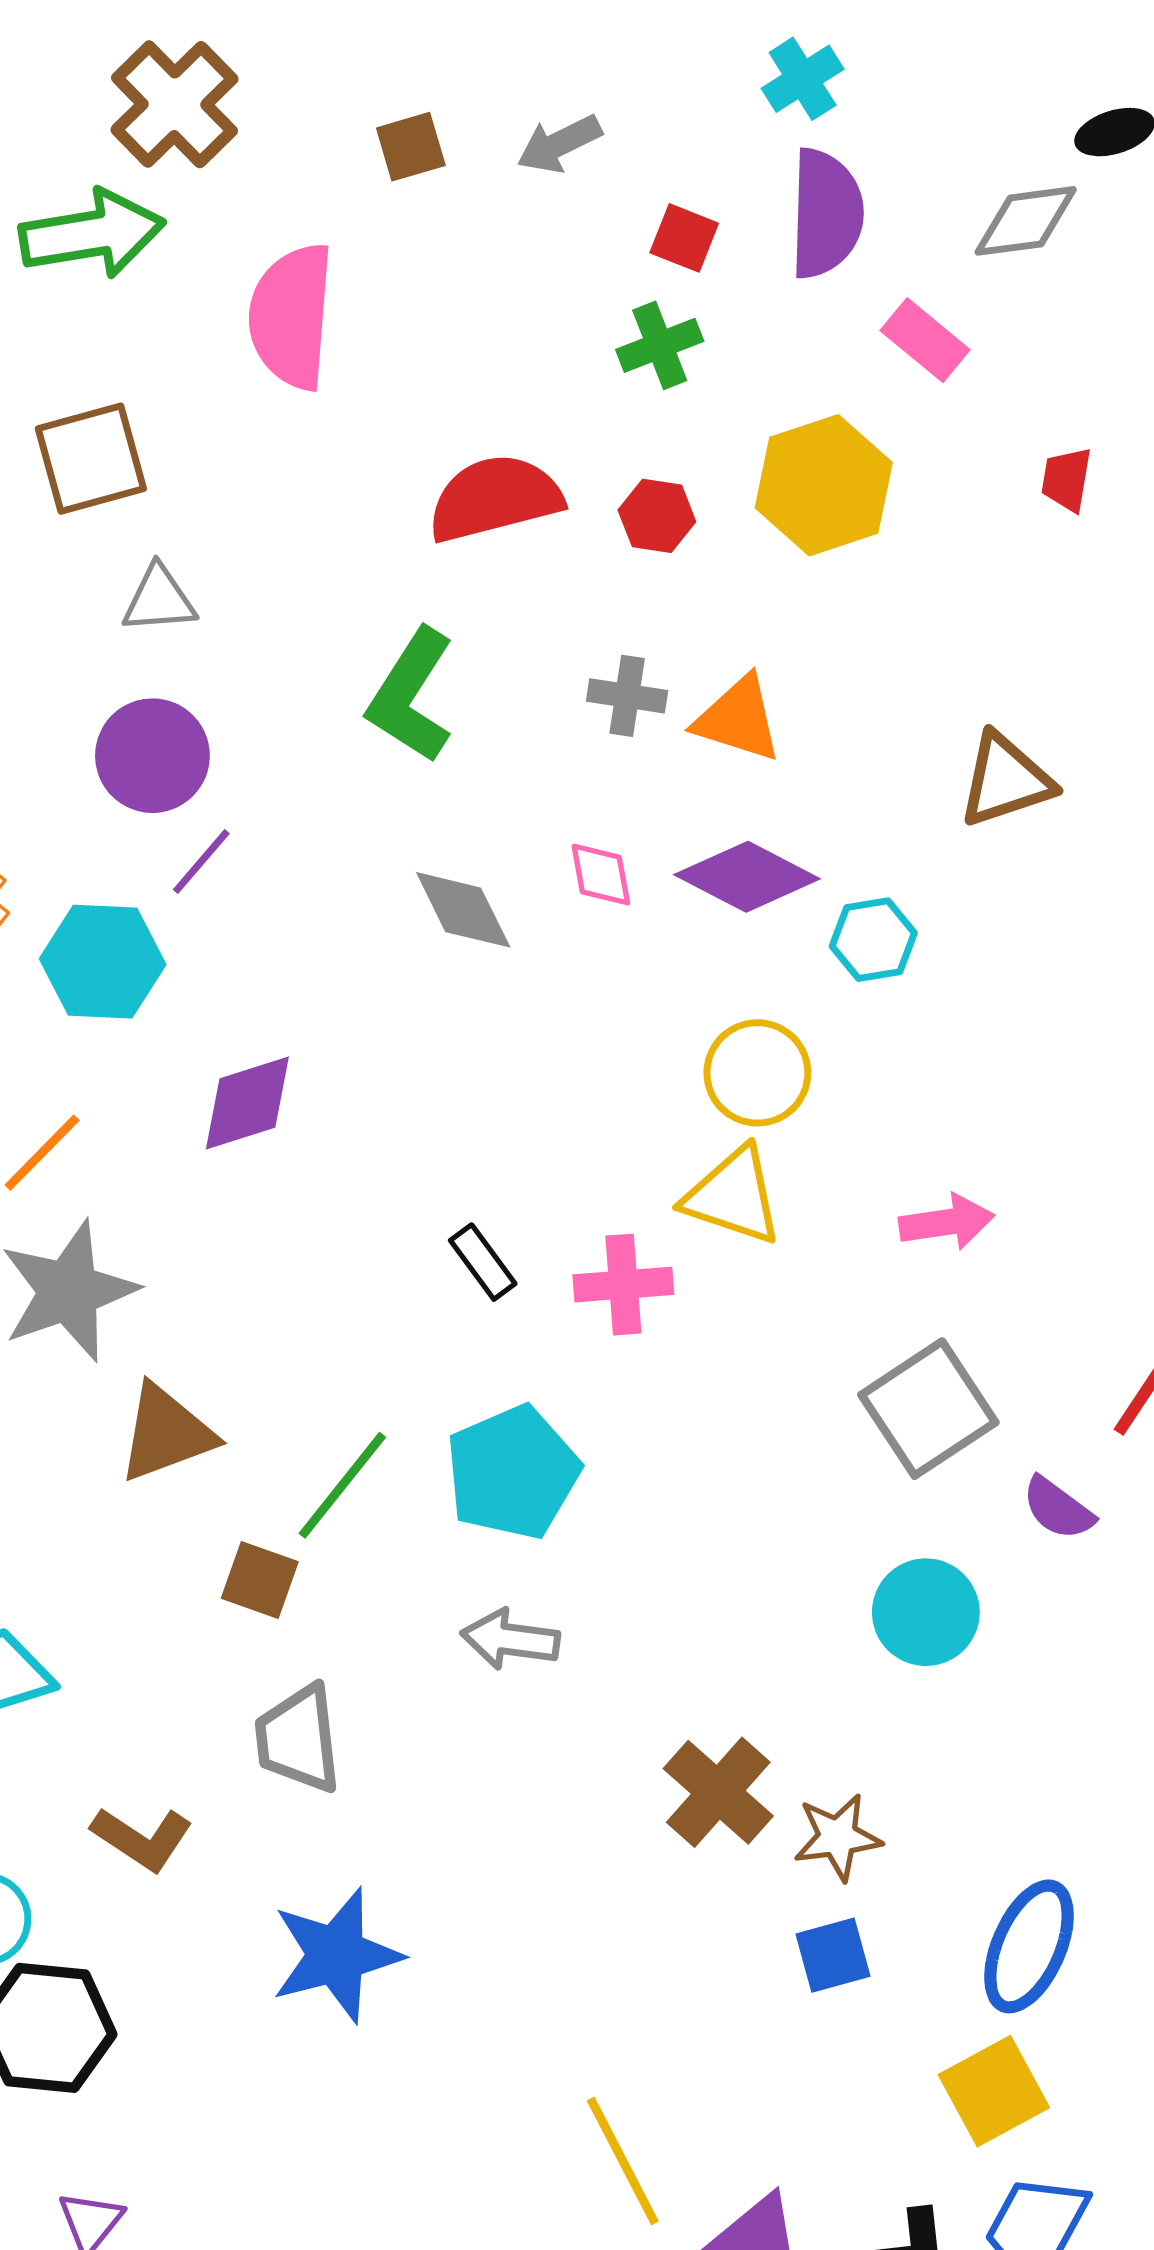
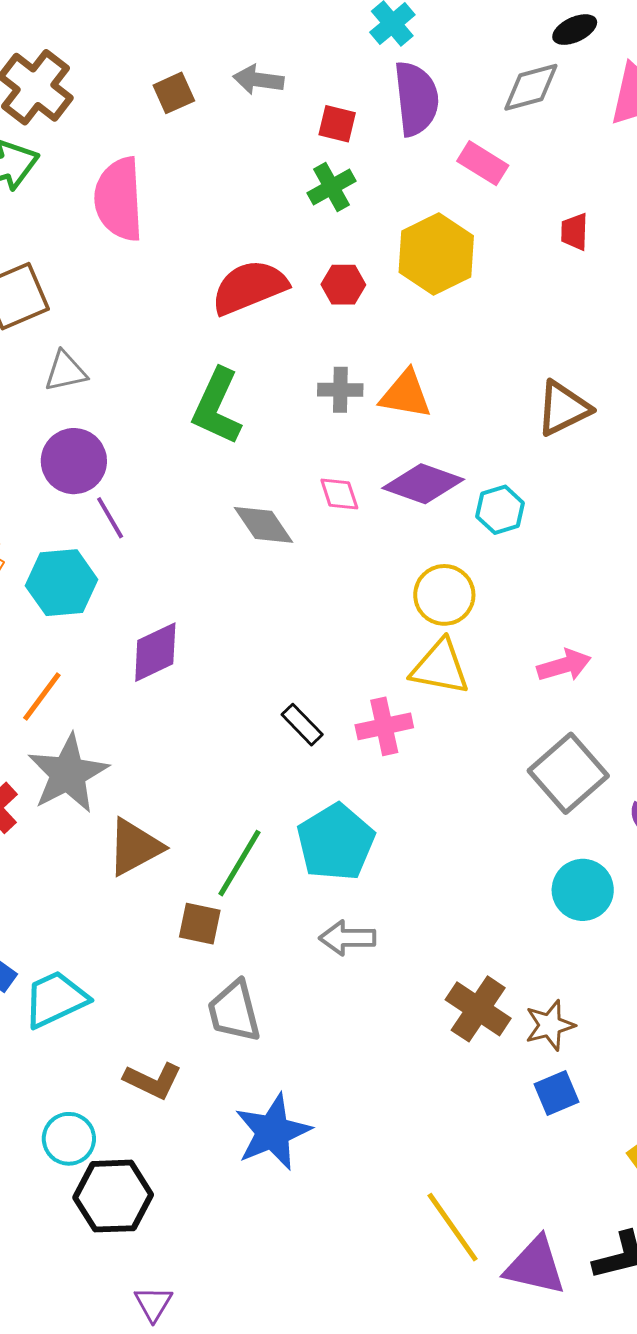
gray arrow: (559, 144) -> (258, 80), turned 42
purple line: (201, 862) -> (110, 518), turned -63

